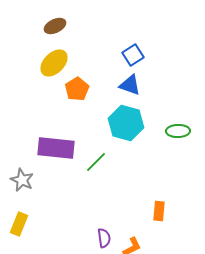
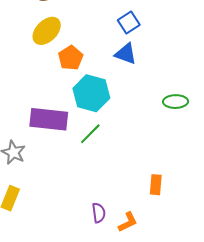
cyan hexagon: (126, 123) -> (91, 93), moved

